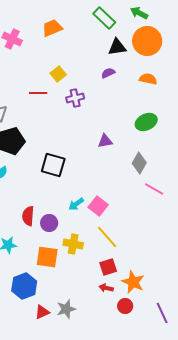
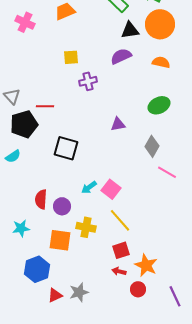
purple semicircle: (108, 73) -> (121, 56), size x1.5
yellow square: (58, 74) -> (71, 57), turned 35
red line: (38, 93) -> (45, 106), moved

